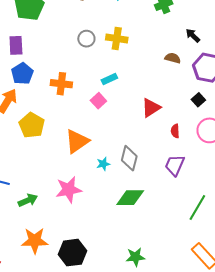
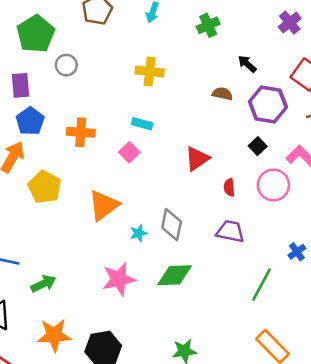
gray circle: (86, 39) -> (66, 65), moved
cyan rectangle: (109, 79) -> (142, 124), turned 42
purple trapezoid: (175, 165) -> (230, 231), turned 80
pink star: (69, 190) -> (119, 279), moved

